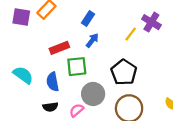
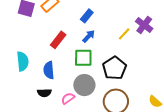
red rectangle: (59, 48) -> (58, 40), turned -36
green square: (77, 67) -> (83, 58), moved
cyan semicircle: (23, 75) -> (23, 61), turned 42

